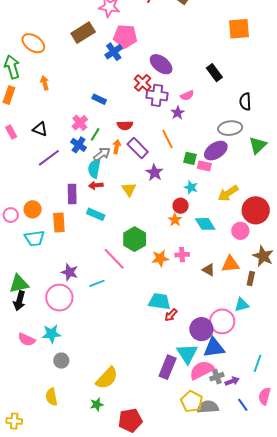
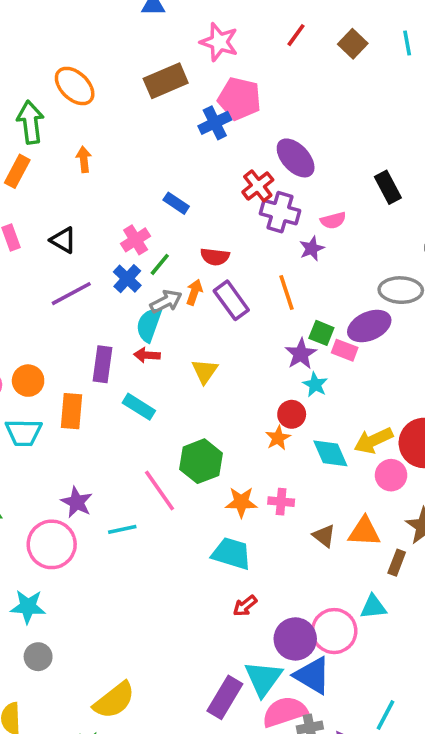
purple star: (154, 172) -> (301, 354), moved
yellow arrow: (228, 193) -> (373, 440), moved
cyan trapezoid: (160, 301) -> (231, 553), moved
blue triangle: (214, 348) -> (313, 675), turned 30

